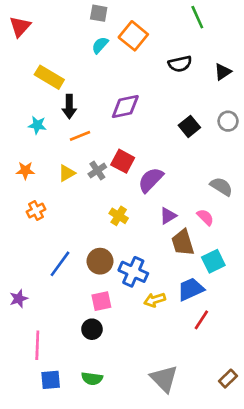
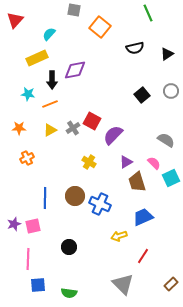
cyan semicircle: (100, 45) -> (49, 34), moved
yellow rectangle: (49, 77) -> (37, 58), turned -55
purple diamond: (125, 106) -> (75, 70), moved
orange line: (80, 136) -> (50, 104), moved
cyan square: (213, 261) -> (171, 178), moved
blue line: (60, 264) -> (45, 198), turned -35
yellow arrow: (155, 300) -> (119, 236), moved
pink square: (101, 301) -> (33, 226), moved
red line: (201, 320) -> (143, 256), moved
green semicircle: (92, 379) -> (69, 293), moved

